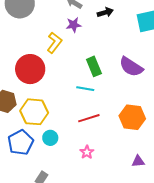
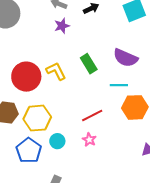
yellow L-shape: (54, 43) -> (56, 71), moved, turned -55
cyan line: (85, 89) -> (119, 85), moved
pink star: (87, 152) -> (89, 140), moved

